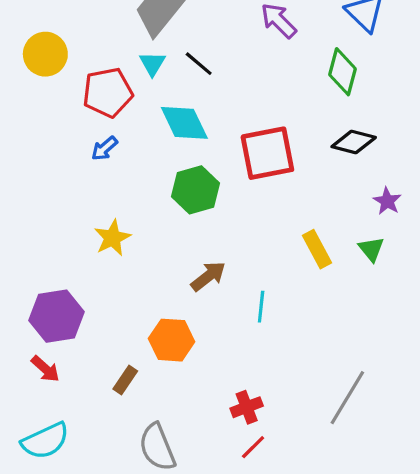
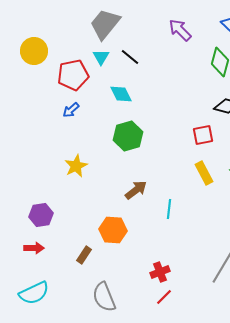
cyan diamond: (184, 123) -> (121, 94), size x0.7
red square: (267, 153) -> (203, 135), moved, size x0.6
purple hexagon: (57, 316) -> (41, 215), size x0.7
red arrow: (45, 369) -> (34, 248), turned -42

